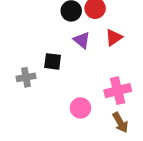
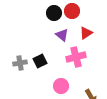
black square: (53, 61) -> (40, 61), moved, turned -32
pink cross: (118, 91) -> (76, 57), moved

